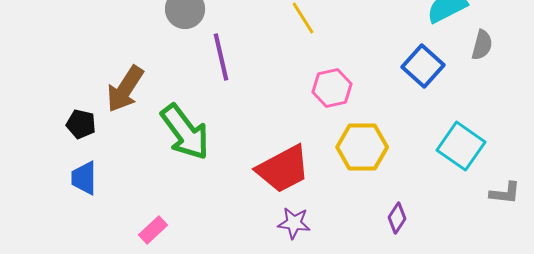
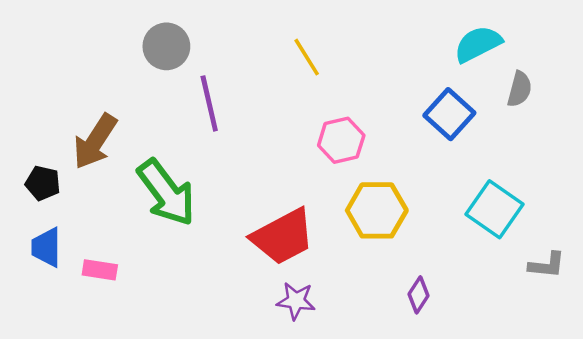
pink rectangle: (153, 230) -> (100, 270), moved, turned 52

